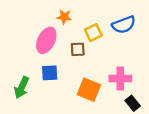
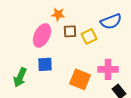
yellow square: (93, 33) -> (89, 36), moved
brown square: (78, 49) -> (70, 31), moved

